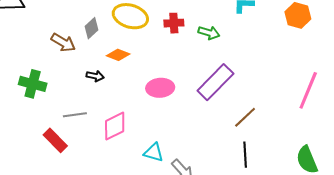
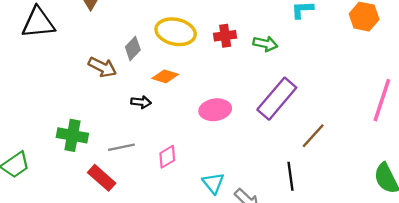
green cross: (33, 84) -> (72, 135), moved
pink diamond: (115, 126) -> (167, 157), size x0.7
cyan triangle: (154, 152) -> (213, 183), turned 40
black line: (245, 155) -> (290, 176), moved

